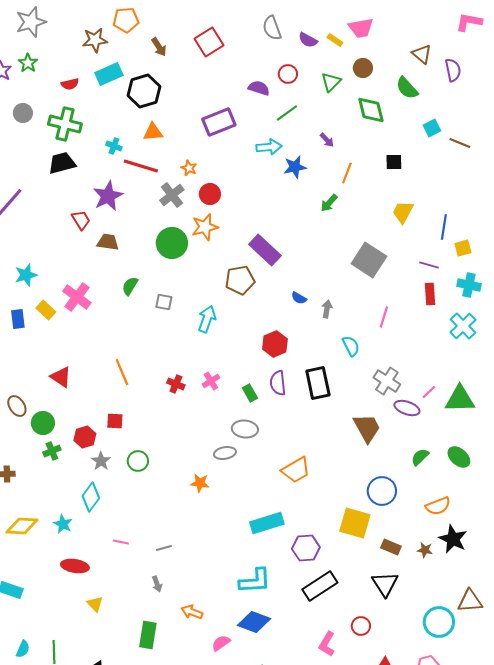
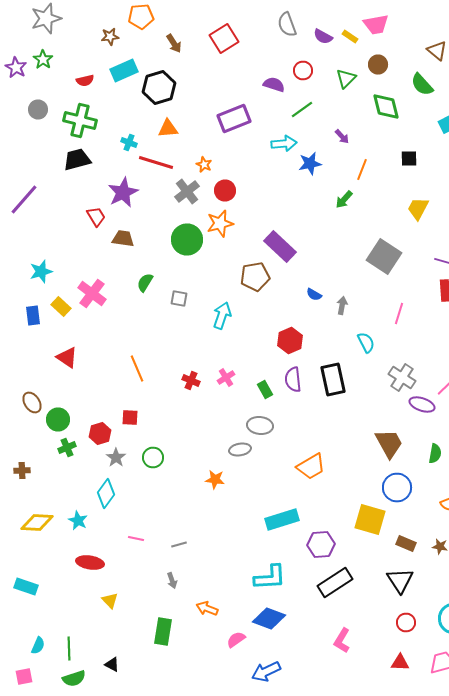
brown star: (95, 40) -> (110, 36), size x0.7
red triangle: (61, 377) -> (67, 358), moved
brown trapezoid: (367, 428) -> (389, 444), moved
green semicircle: (420, 457) -> (435, 454), turned 144
red circle: (361, 626) -> (406, 622), moved

